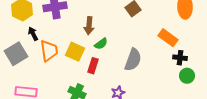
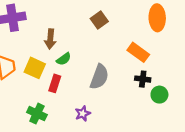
black cross: (180, 58) -> (143, 79), moved

